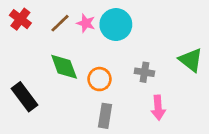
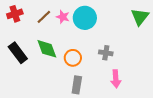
red cross: (20, 19) -> (15, 14), turned 35
green triangle: (191, 60) -> (140, 17), moved, turned 30
black rectangle: (25, 97) -> (18, 53), moved

